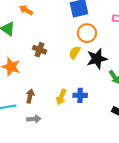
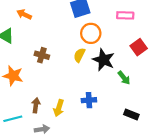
black star: (97, 59) -> (104, 60), turned -30
yellow arrow: (61, 97) -> (59, 108), moved

